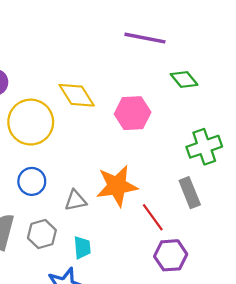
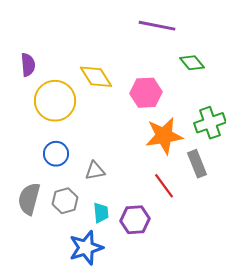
orange star: (117, 186) -> (164, 136), moved
purple hexagon: (171, 255) -> (135, 220), moved

